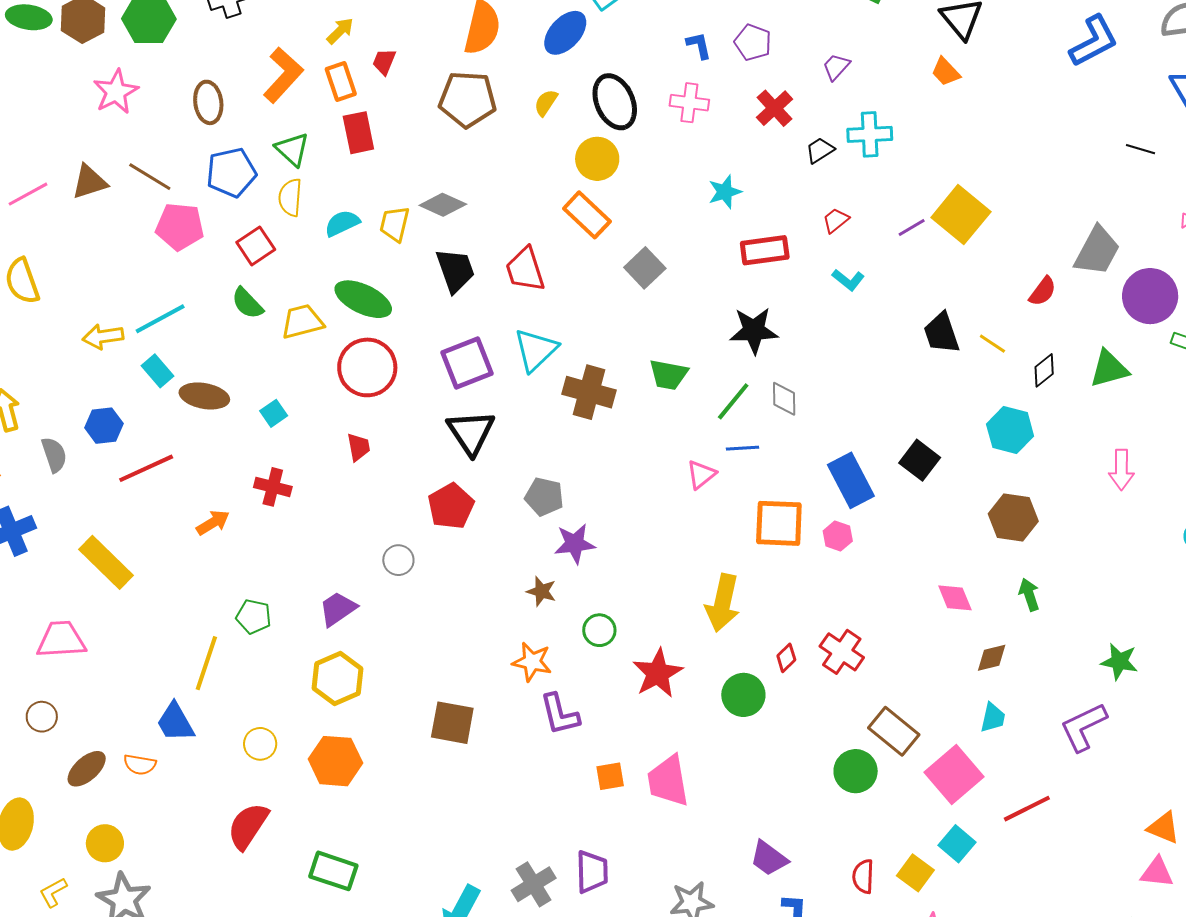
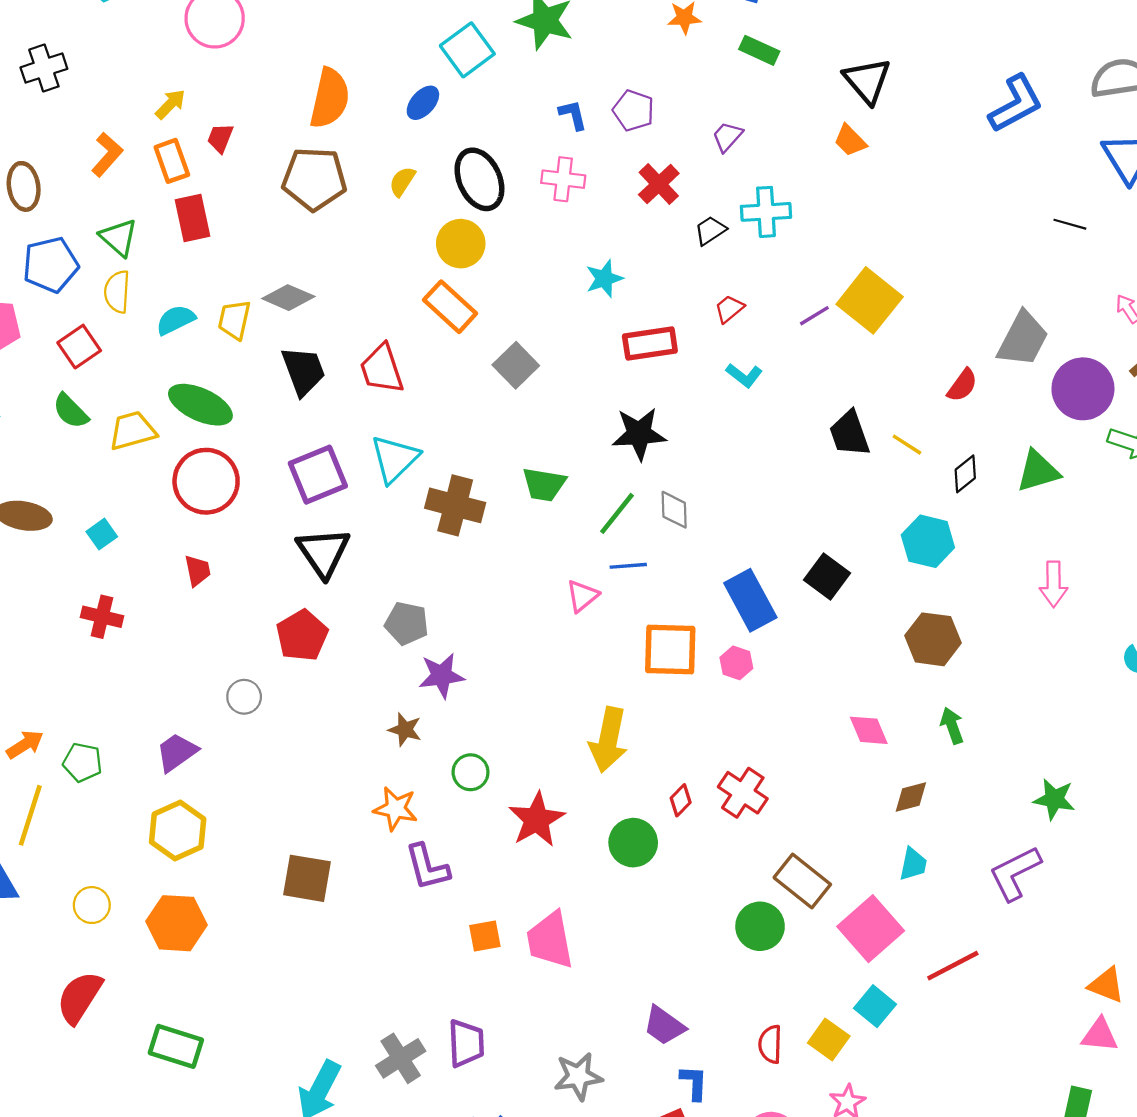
blue ellipse: (565, 33) -> (423, 103), size x0.7
orange L-shape: (283, 75) -> (107, 155), size x0.7
orange arrow: (213, 523) -> (25, 744), moved

